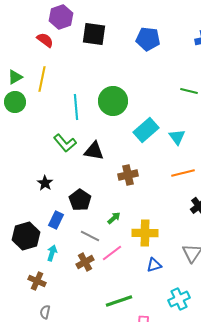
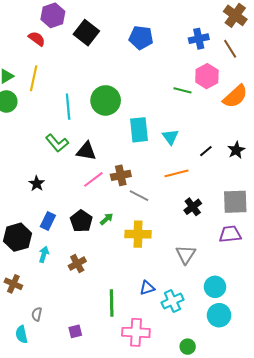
black square: (94, 34) -> (86, 33), turned 30
cyan rectangle: (146, 130) -> (139, 130), turned -55
black pentagon: (80, 200) -> (81, 221), moved
gray line: (90, 236) -> (139, 196), moved
pink line: (112, 253) -> (93, 179), moved
blue triangle: (154, 265) -> (147, 288), moved
brown cross: (37, 281) -> (13, 284), moved
green line: (119, 301) -> (112, 303), turned -72

